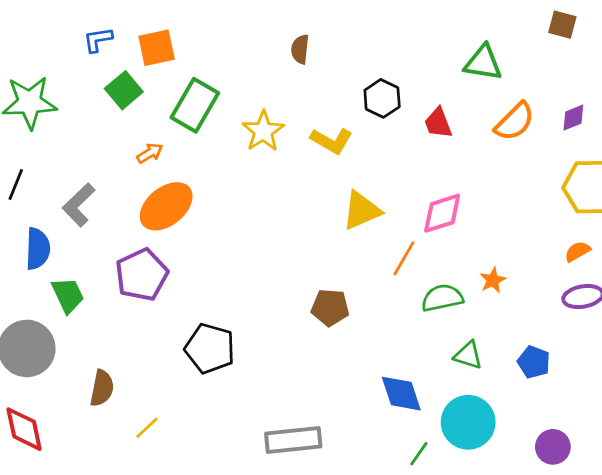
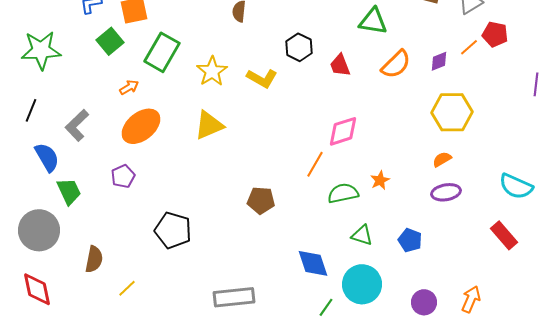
yellow triangle: (362, 210) -> (209, 125), moved
blue semicircle: (38, 249) -> (47, 157), turned -32
purple pentagon: (142, 275) -> (123, 176), size x0.6

